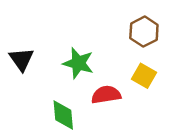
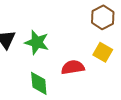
green star: (78, 63) -> (37, 42), moved

